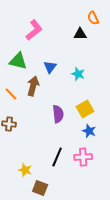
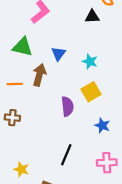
orange line: (11, 94) -> (15, 84), turned -48
yellow square: (85, 109) -> (91, 92), moved
pink cross: (83, 157) -> (107, 163), moved
yellow star: (25, 170) -> (21, 169), moved

